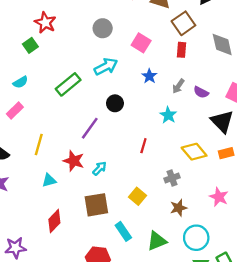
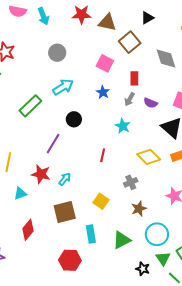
pink square: (141, 43) -> (105, 63), moved
red rectangle: (181, 50) -> (134, 78), moved
cyan rectangle: (123, 231) -> (91, 234), turned 30

